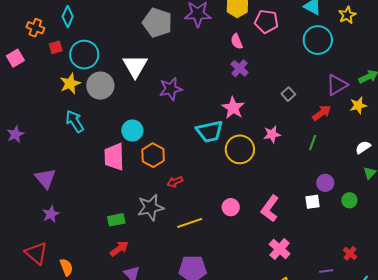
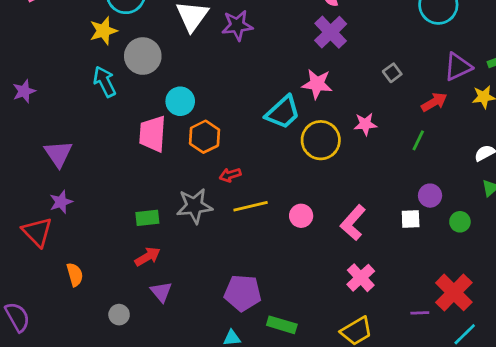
purple cross: (239, 68) -> (331, 32), size x1.4
gray circle: (100, 86) -> (143, 56), moved
purple star: (171, 89) -> (237, 25), moved
pink star: (233, 108) -> (317, 84), turned -30
cyan trapezoid: (210, 131) -> (283, 112), turned -36
yellow line: (190, 223) -> (251, 206), moved
red triangle: (36, 253) -> (37, 232), moved
red cross: (350, 253) -> (454, 292), size x2.0

